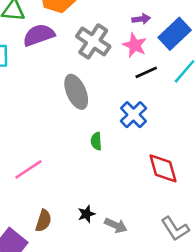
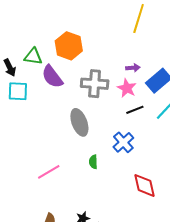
purple semicircle: (39, 35) -> (52, 77), turned -110
gray cross: (93, 41) -> (95, 84), turned -32
pink line: (28, 169) -> (49, 172), moved

